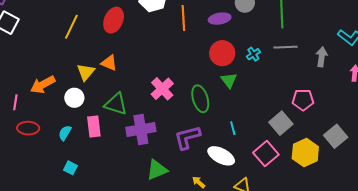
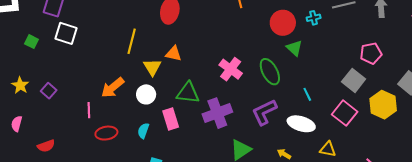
yellow line: (71, 27) -> (132, 41), moved
cyan cross: (253, 54) -> (314, 18), turned 32

